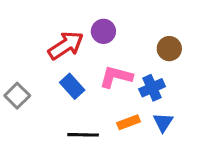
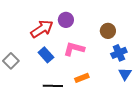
blue cross: (152, 88) -> (119, 53), moved
blue triangle: (163, 122) -> (125, 74), moved

